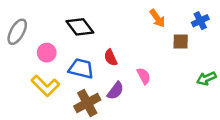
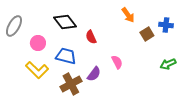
blue cross: (200, 21) -> (166, 25), moved, turned 32
brown square: (181, 42) -> (147, 34), turned -32
red semicircle: (111, 58) -> (91, 37), moved

